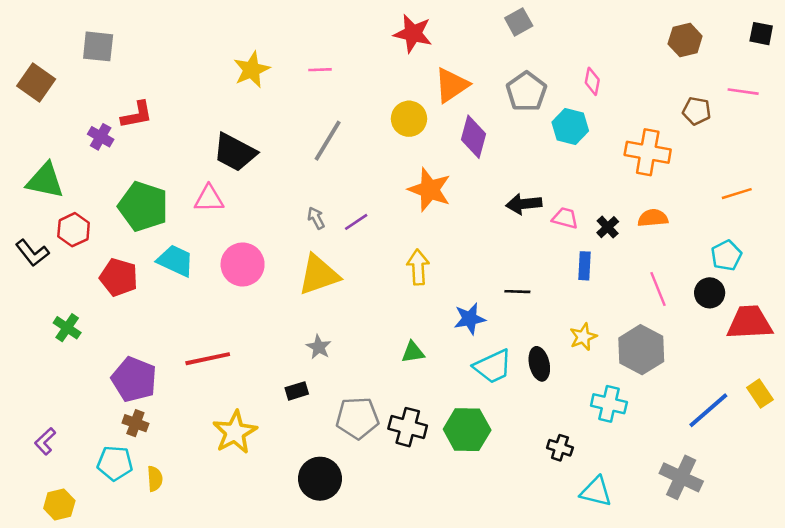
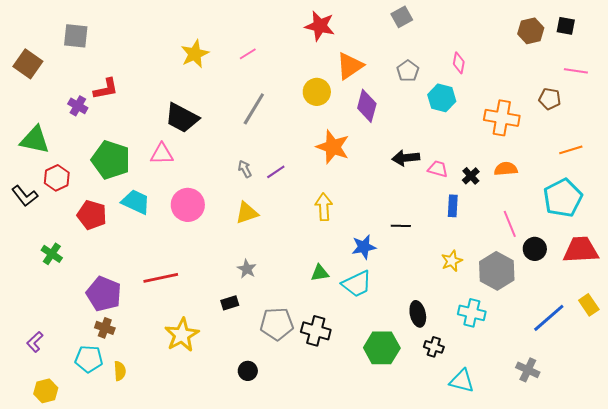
black square: (761, 34) -> (566, 26), moved
pink line: (320, 70) -> (248, 54), turned -30
gray pentagon: (526, 92) -> (408, 71), size x0.7
brown pentagon: (697, 111) -> (550, 99), moved
cyan pentagon: (726, 255) -> (563, 198), size x1.6
yellow triangle: (319, 275) -> (247, 213), size x0.7
black circle: (710, 293) -> (535, 249), moved
black ellipse: (539, 364) -> (418, 314), moved
cyan trapezoid: (493, 366) -> (357, 284), moved
green hexagon: (467, 430) -> (382, 348), moved
gray cross: (681, 477) -> (528, 370), size x0.7
black circle: (320, 479) -> (248, 371), size x0.6

